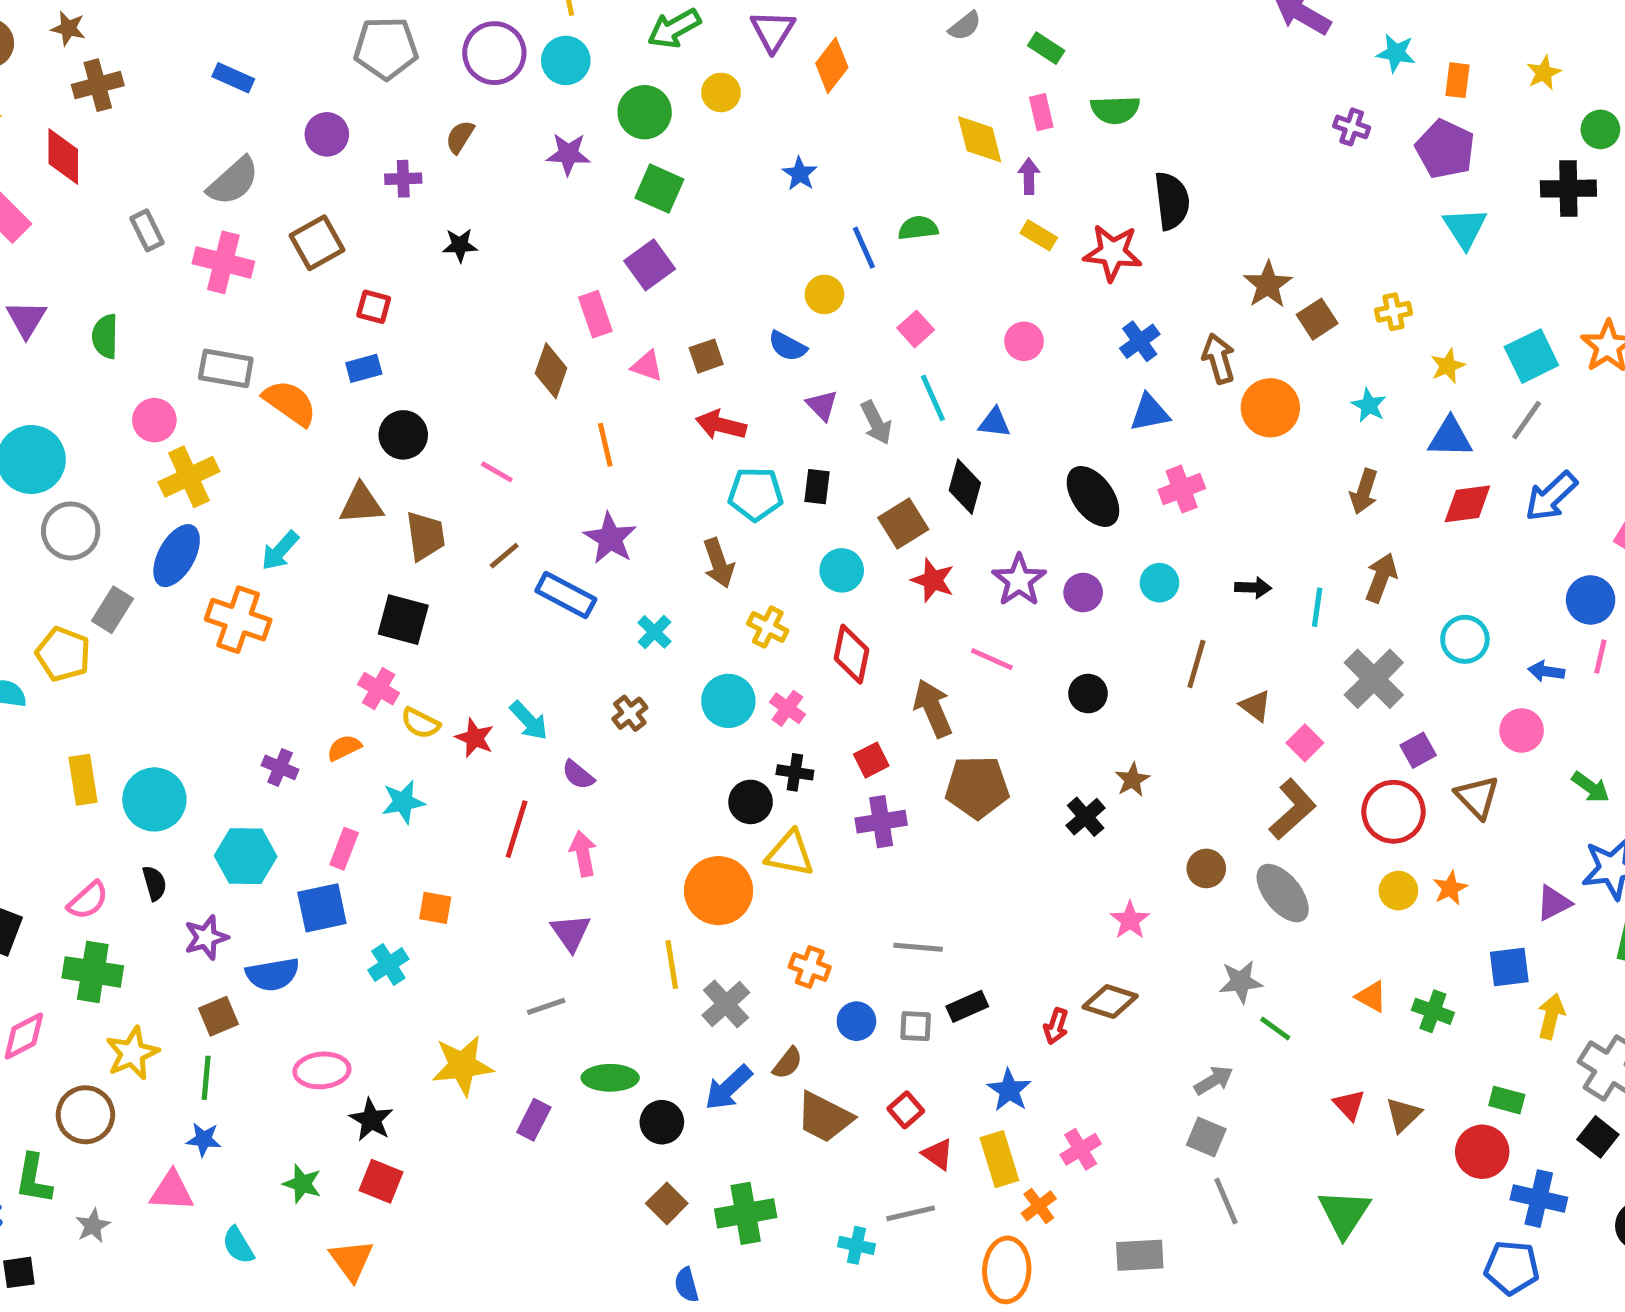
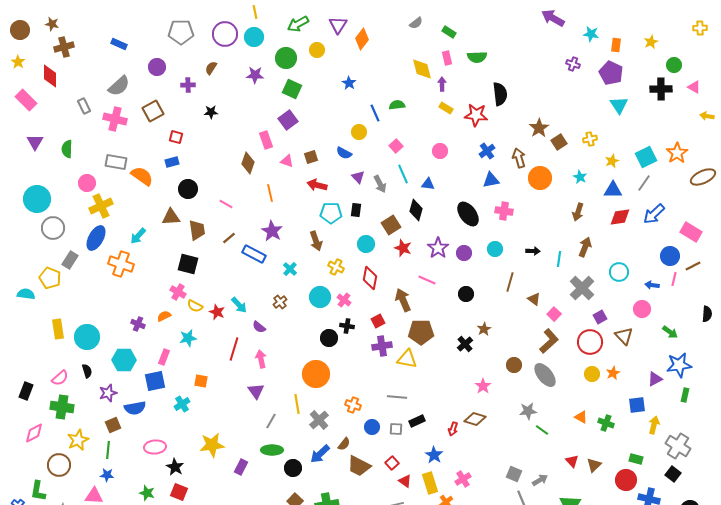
pink cross: (1182, 489) -> (504, 211), turned 30
yellow triangle: (790, 854) -> (407, 359), moved
gray line: (546, 1006) -> (271, 421), moved, turned -42
gray arrow: (1214, 1080) -> (540, 480), moved

